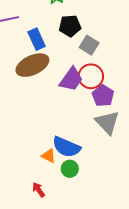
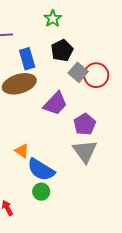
black pentagon: (70, 26) -> (62, 50), turned -30
red circle: (91, 76) -> (96, 75), moved
orange triangle: (49, 156) -> (22, 151), moved

